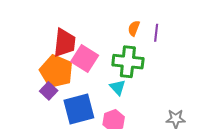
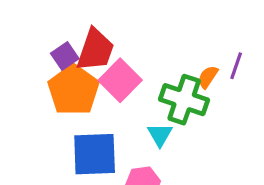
orange semicircle: (134, 28) -> (208, 77), moved
purple square: (49, 91) -> (65, 56), moved

